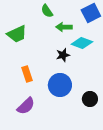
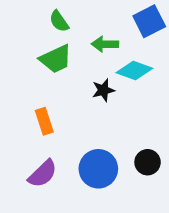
green semicircle: (47, 11) -> (59, 21), moved
green trapezoid: (17, 34) -> (56, 59), moved
blue circle: (60, 85) -> (98, 169), moved

